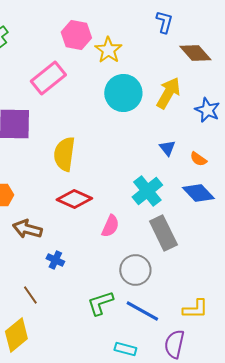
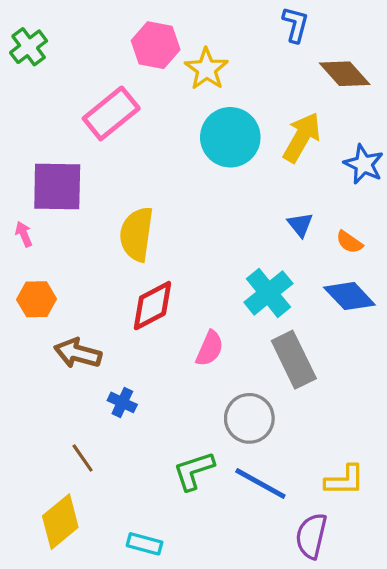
red diamond: (74, 199) -> (152, 306), turned -52
cyan rectangle: (125, 349) -> (145, 544), moved

